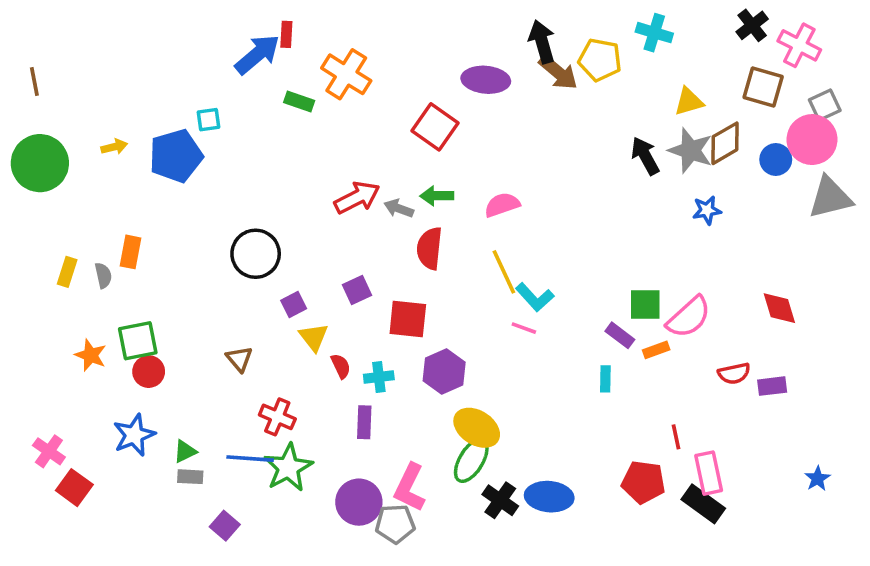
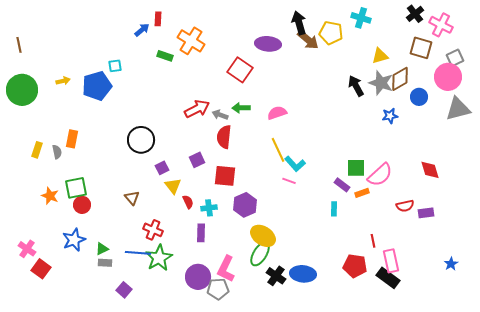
blue arrow: (257, 54) -> (142, 30), size x0.6
blue circle: (776, 159) -> (419, 97), moved
red semicircle: (430, 248) -> (224, 137), moved

